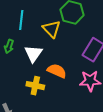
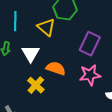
yellow cross: (35, 86) -> (36, 85), turned 36

